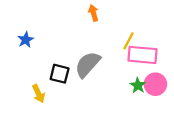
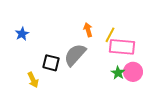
orange arrow: (93, 13) -> (88, 30), moved

